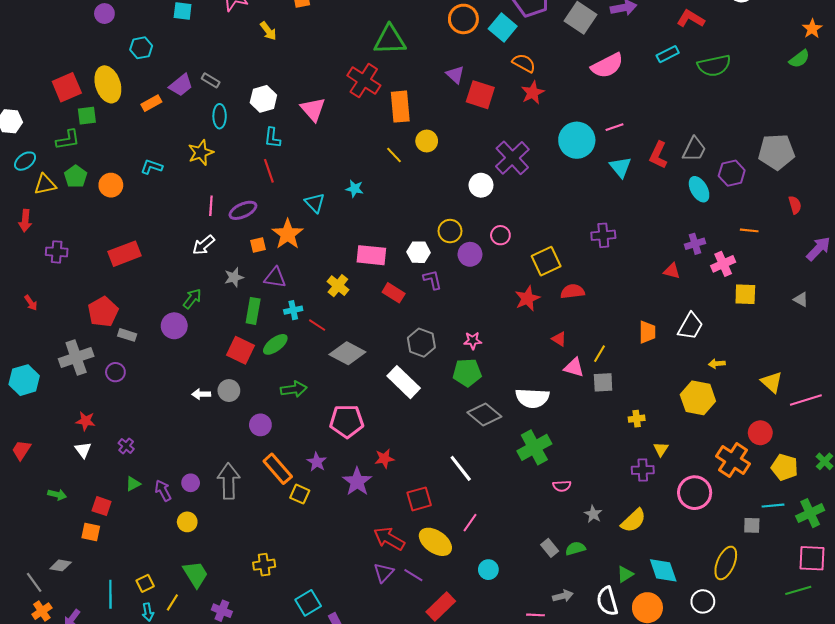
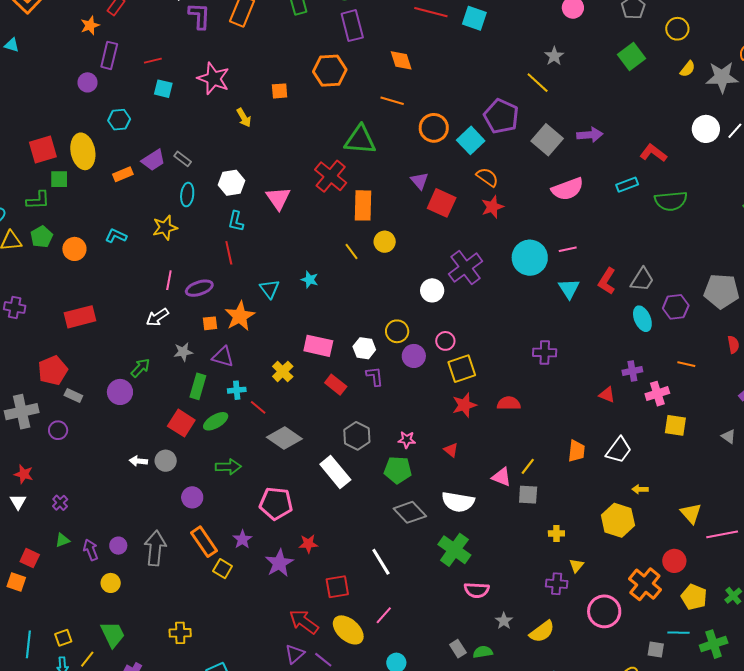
yellow square: (546, 261) -> (462, 369), moved
red triangle: (559, 339) -> (451, 450), moved
green cross: (534, 447) -> (454, 550), turned -32
pink semicircle: (562, 486) -> (477, 590), size x1.4

